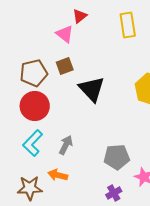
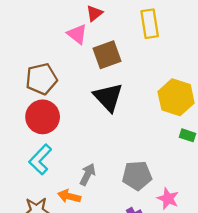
brown square: (65, 66) -> (107, 55), moved, size x1.4
gray arrow: (66, 145) -> (87, 174), moved

